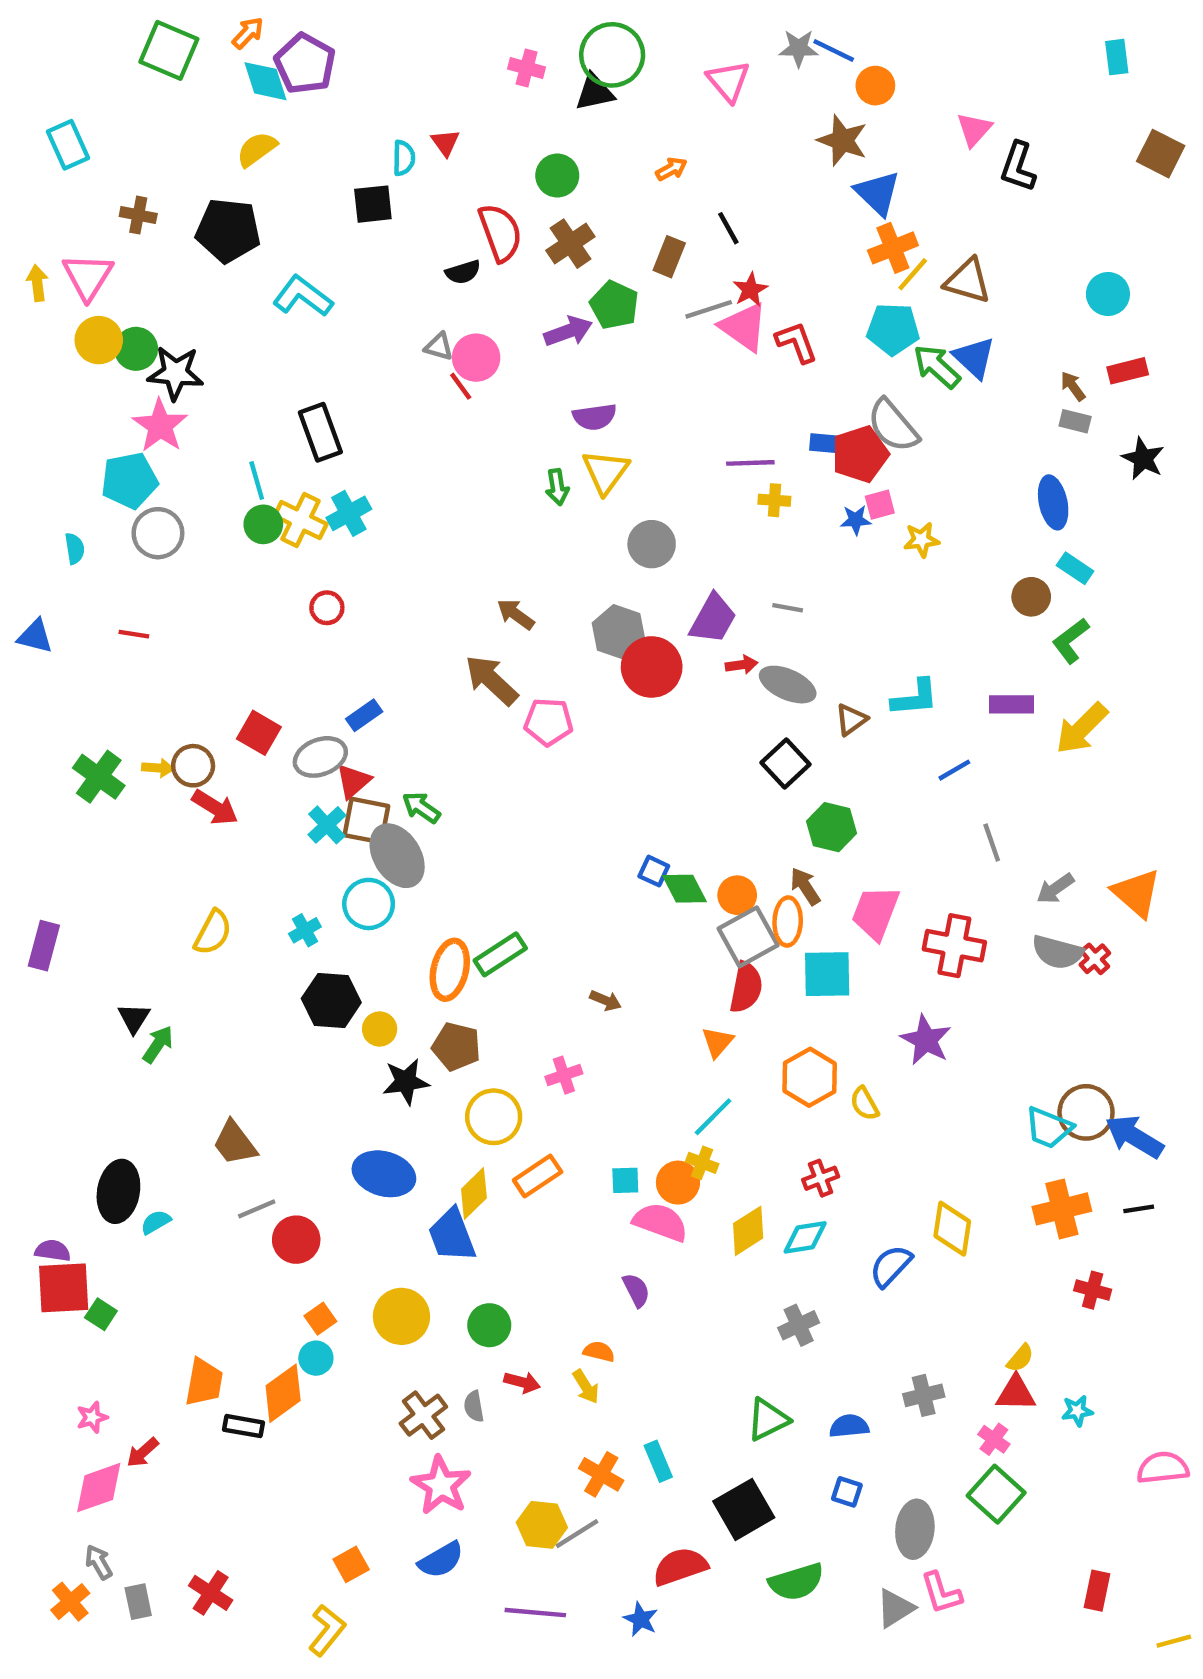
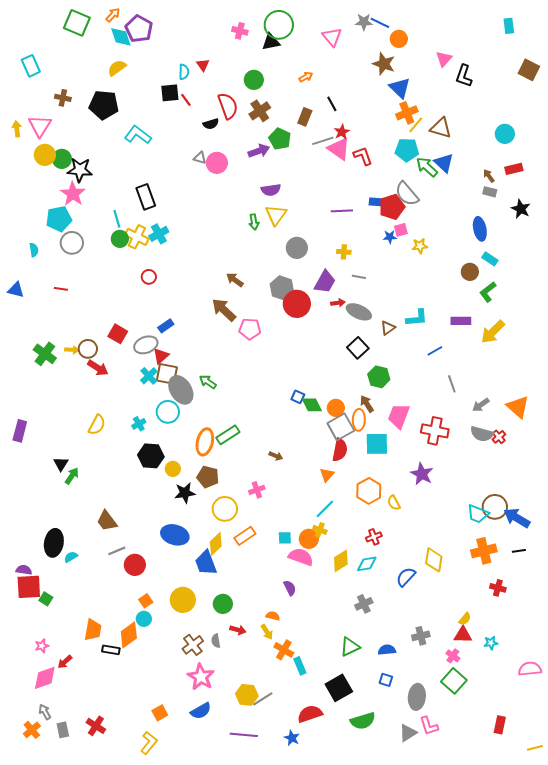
red line: (461, 386) -> (186, 100), moved
yellow cross: (774, 500) -> (344, 252), moved
green arrow: (421, 807) -> (208, 382), moved
orange cross: (601, 1474) -> (284, 650), moved

